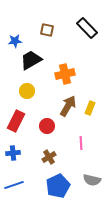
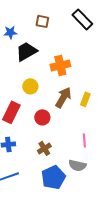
yellow circle: (27, 91) -> (30, 86), moved
pink line: (81, 143) -> (84, 140), moved
gray semicircle: (92, 180) -> (77, 165), moved

